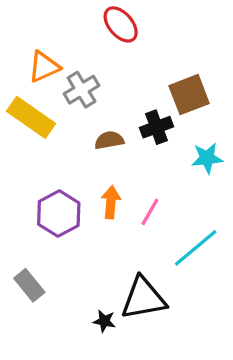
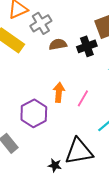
brown semicircle: (109, 140) -> (58, 44), moved
purple hexagon: (59, 214) -> (34, 113), moved

